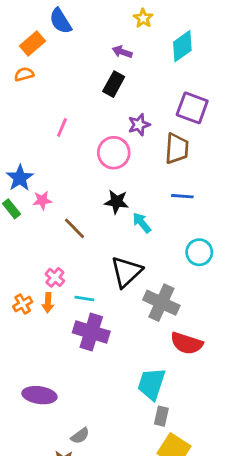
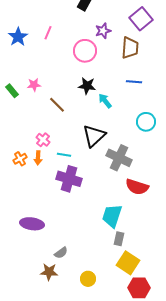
purple square: (192, 108) -> (141, 19), turned 30
blue star: (20, 178) -> (18, 37), moved

